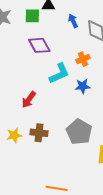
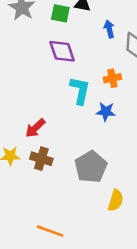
cyan L-shape: (59, 73) -> (80, 90), turned -65
red arrow: (29, 100) -> (35, 128), moved

